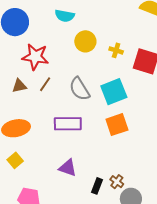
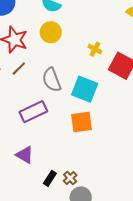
yellow circle: (85, 41) -> (51, 32), moved
cyan square: (114, 92) -> (85, 89), turned 32
purple rectangle: (68, 124) -> (33, 112), turned -36

